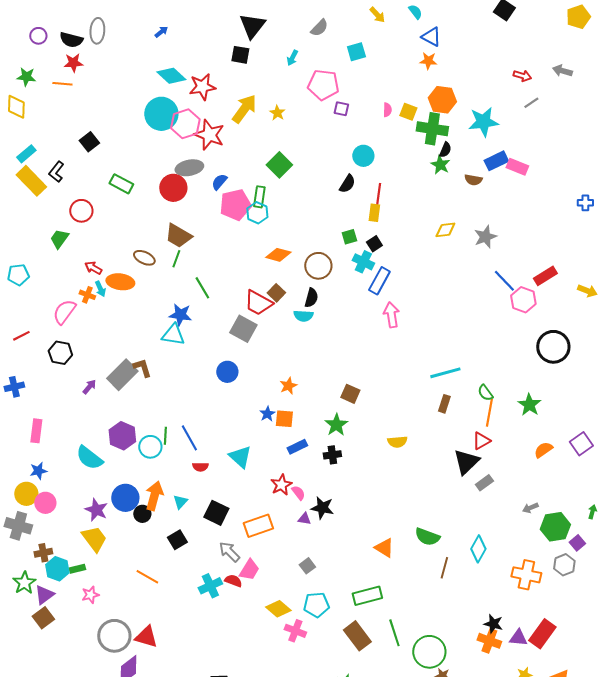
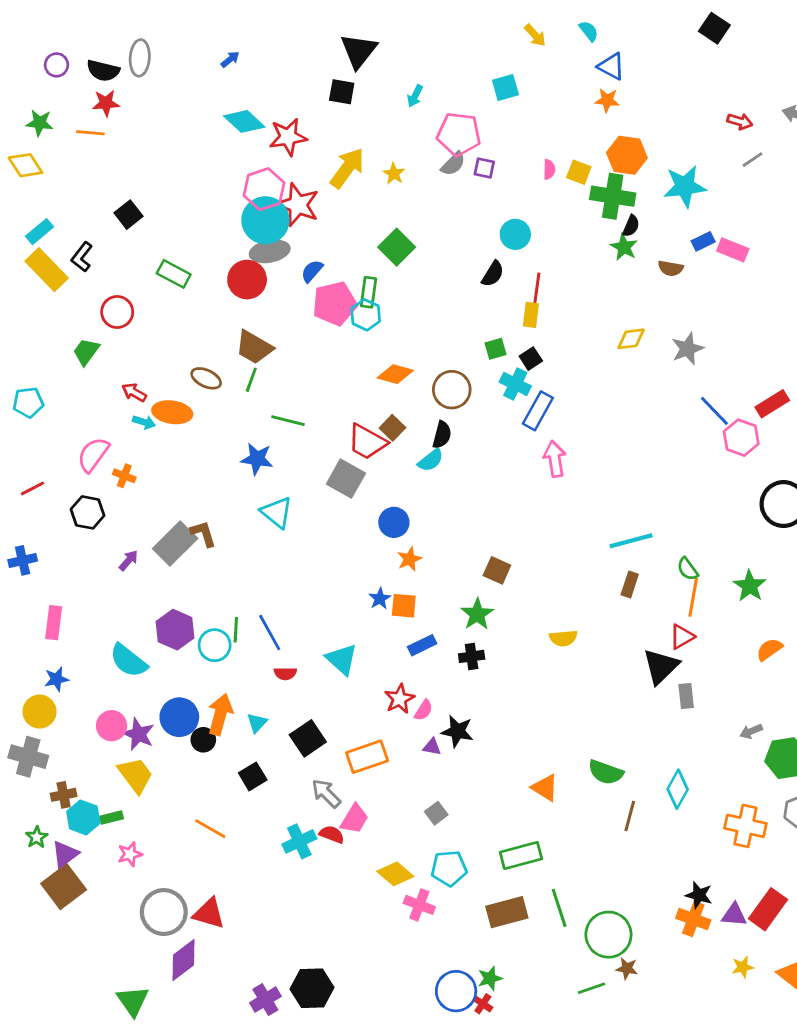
gray semicircle: (319, 28) -> (453, 164), moved
yellow diamond: (16, 107) -> (25, 165), turned -35
cyan circle: (161, 114) -> (265, 220), moved
blue rectangle: (496, 161) -> (703, 241), size x0.7
green line: (202, 288) -> (288, 421), turned -45
cyan arrow: (100, 289) -> (144, 422), turned -49
orange cross: (87, 295) -> (124, 476), moved
cyan semicircle: (303, 316) -> (431, 460), turned -42
cyan triangle: (173, 335) -> (277, 512), moved, turned 30
blue circle: (227, 372) -> (394, 522), moved
gray rectangle: (484, 483) -> (686, 696), turned -60
pink semicircle: (298, 493) -> (424, 710), turned 70
pink circle: (45, 503) -> (112, 726), moved
black square: (216, 513) -> (308, 738), turned 30
green star: (24, 583) -> (37, 837), size x0.7
brown square: (43, 618) -> (64, 887), size x1.4
brown rectangle: (357, 636) -> (507, 912), turned -68

